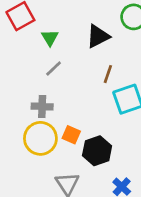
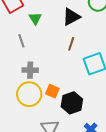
gray line: (54, 68) -> (21, 41), moved, turned -64
brown line: (108, 74) -> (71, 44), moved

